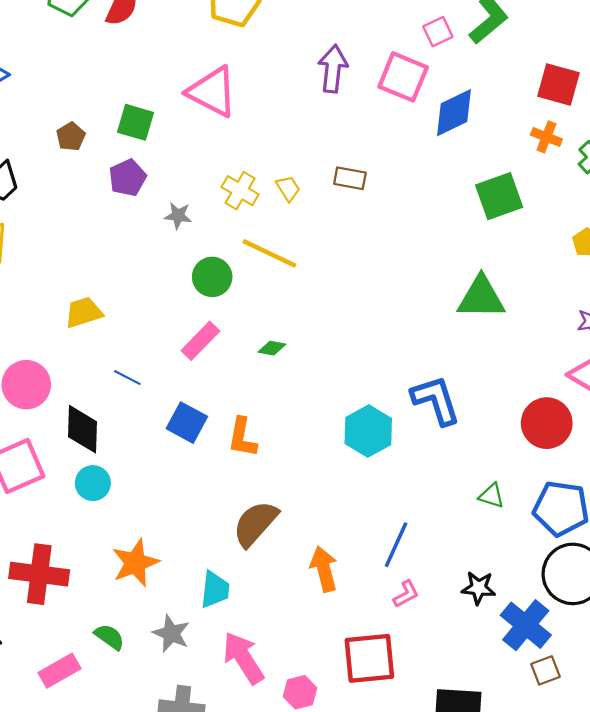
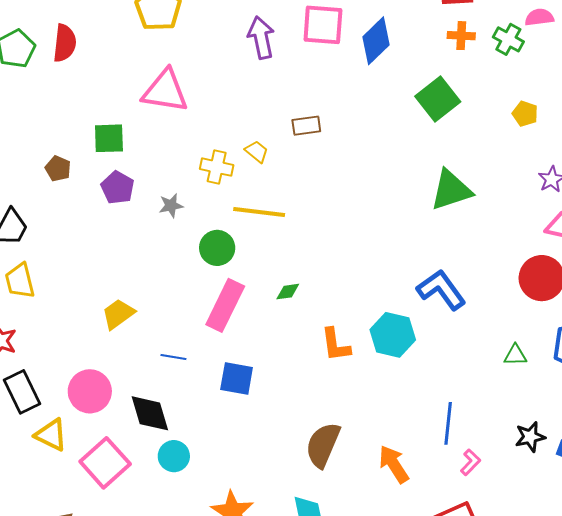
pink rectangle: (200, 341) -> (225, 305), size x1.4
orange L-shape: (242, 437) -> (336, 345), moved

